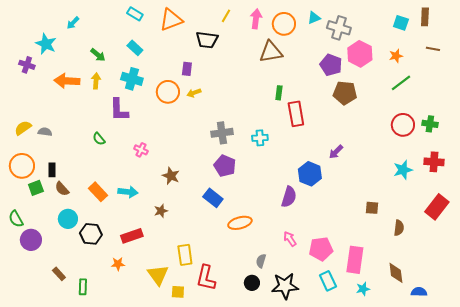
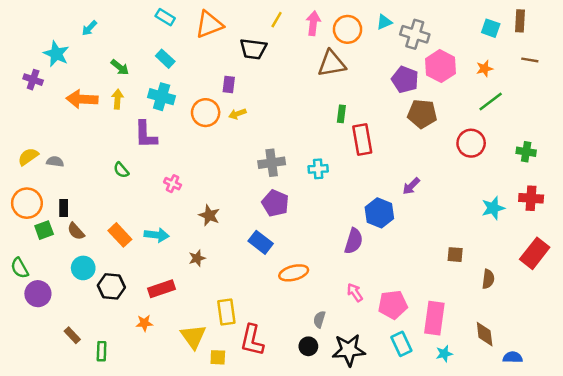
red circle: (403, 125) -> (471, 143), moved

